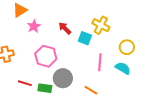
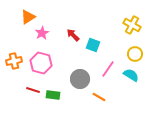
yellow cross: (101, 25) -> (132, 25), moved
pink hexagon: (46, 56) -> (41, 63), moved
pink line: (100, 62) -> (108, 69), turned 30
gray circle: (63, 78) -> (80, 79), moved

